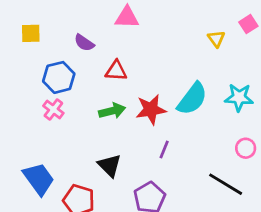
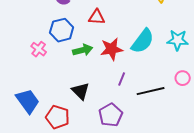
red triangle: (116, 71) -> (97, 17), moved
blue hexagon: (59, 77) -> (62, 30), moved
black line: (226, 184) -> (151, 91), moved, turned -44

